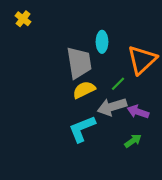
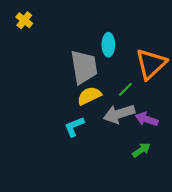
cyan L-shape: (82, 129) -> (74, 127), moved, size x0.7

